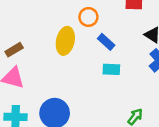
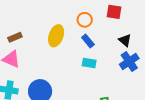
orange circle: (88, 17) -> (85, 20), moved

